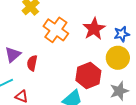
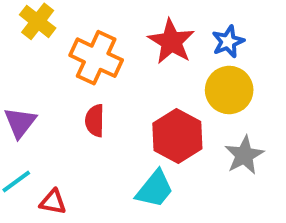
red semicircle: (32, 63) -> (95, 121), moved

